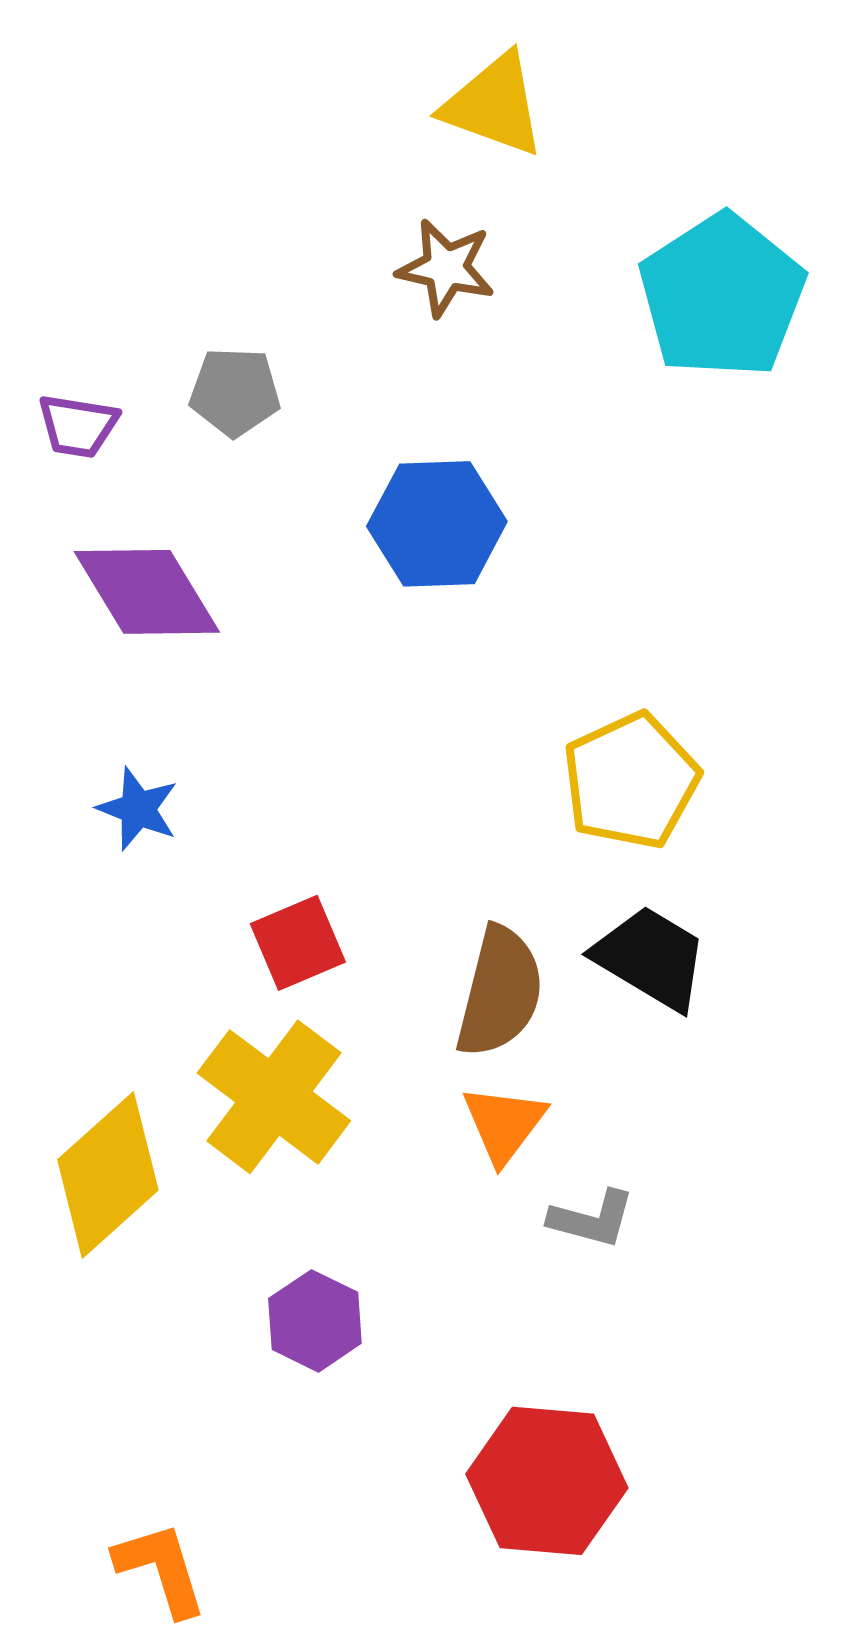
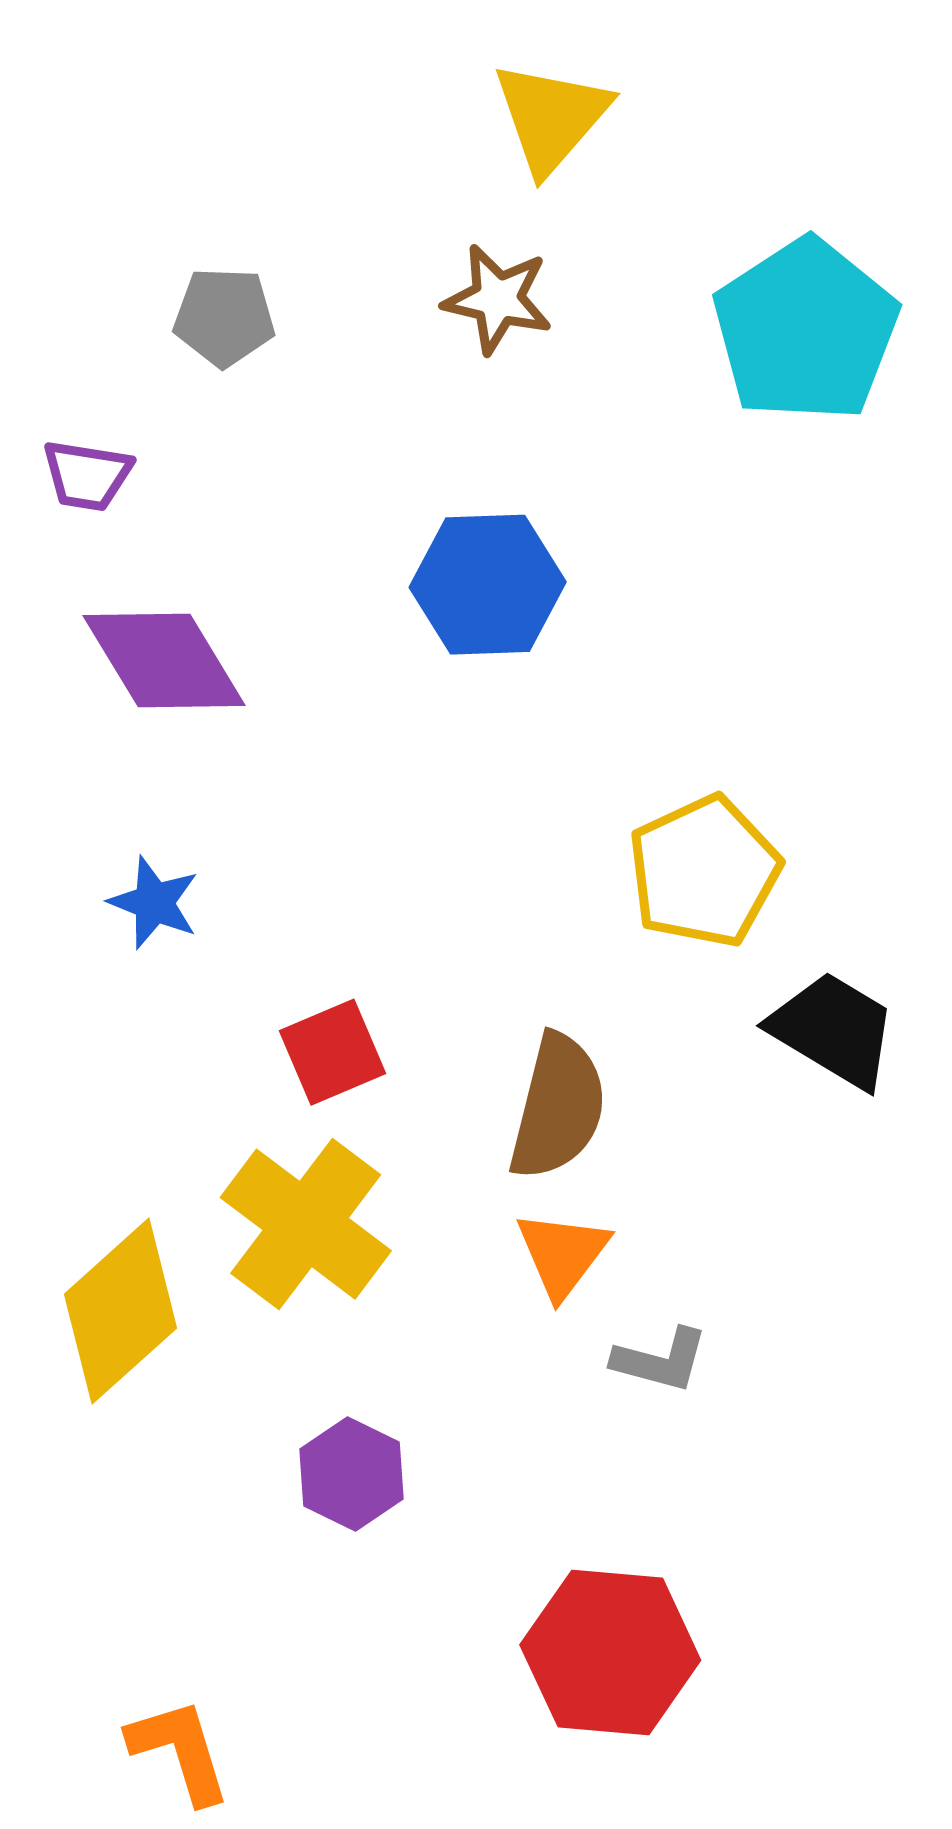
yellow triangle: (494, 105) -> (551, 117), turned 51
gray pentagon: (235, 392) -> (224, 317), moved
black trapezoid: (651, 958) -> (834, 1030), moved

